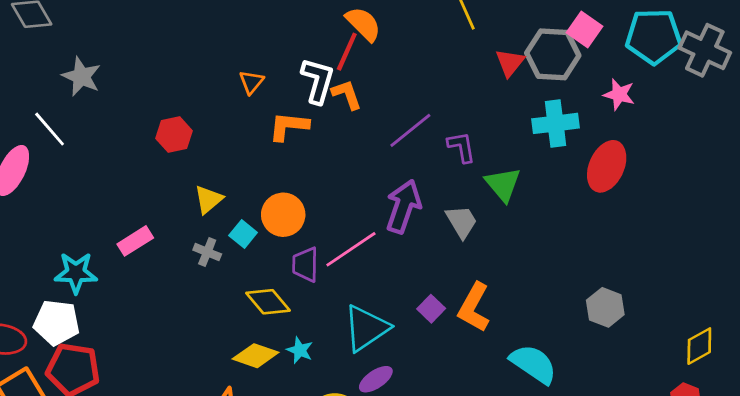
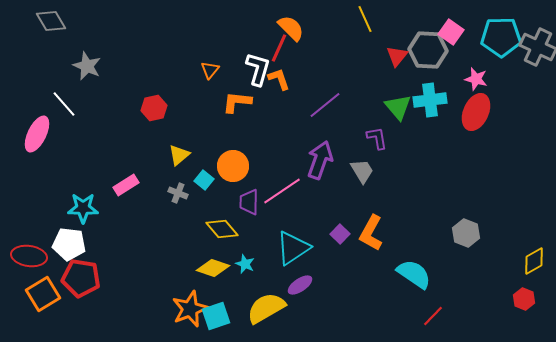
purple L-shape: (462, 147) -> (377, 138), moved
red ellipse: (607, 166) -> (476, 112), moved
green triangle: (503, 184) -> (398, 107), moved

